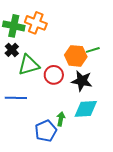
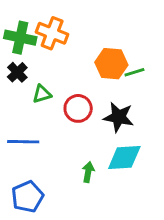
orange hexagon: (76, 56) -> (111, 64), moved
green triangle: (29, 65) -> (42, 94), size x0.6
blue pentagon: (46, 131) -> (27, 197), moved

